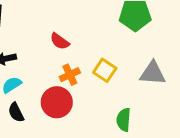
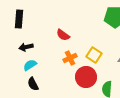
red circle: (57, 102) -> (86, 77), moved

